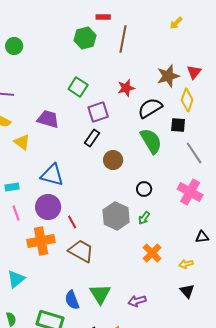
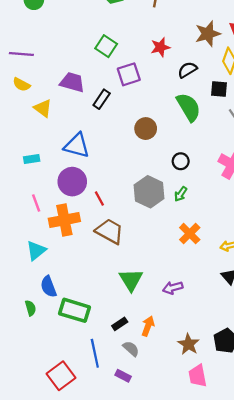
black semicircle: (150, 108) -> (187, 70), size x0.7
black rectangle: (92, 138) -> (102, 99), moved
pink line: (16, 213) -> (36, 203), moved
cyan triangle: (16, 279) -> (36, 250), moved
blue semicircle: (72, 300) -> (49, 287), moved

